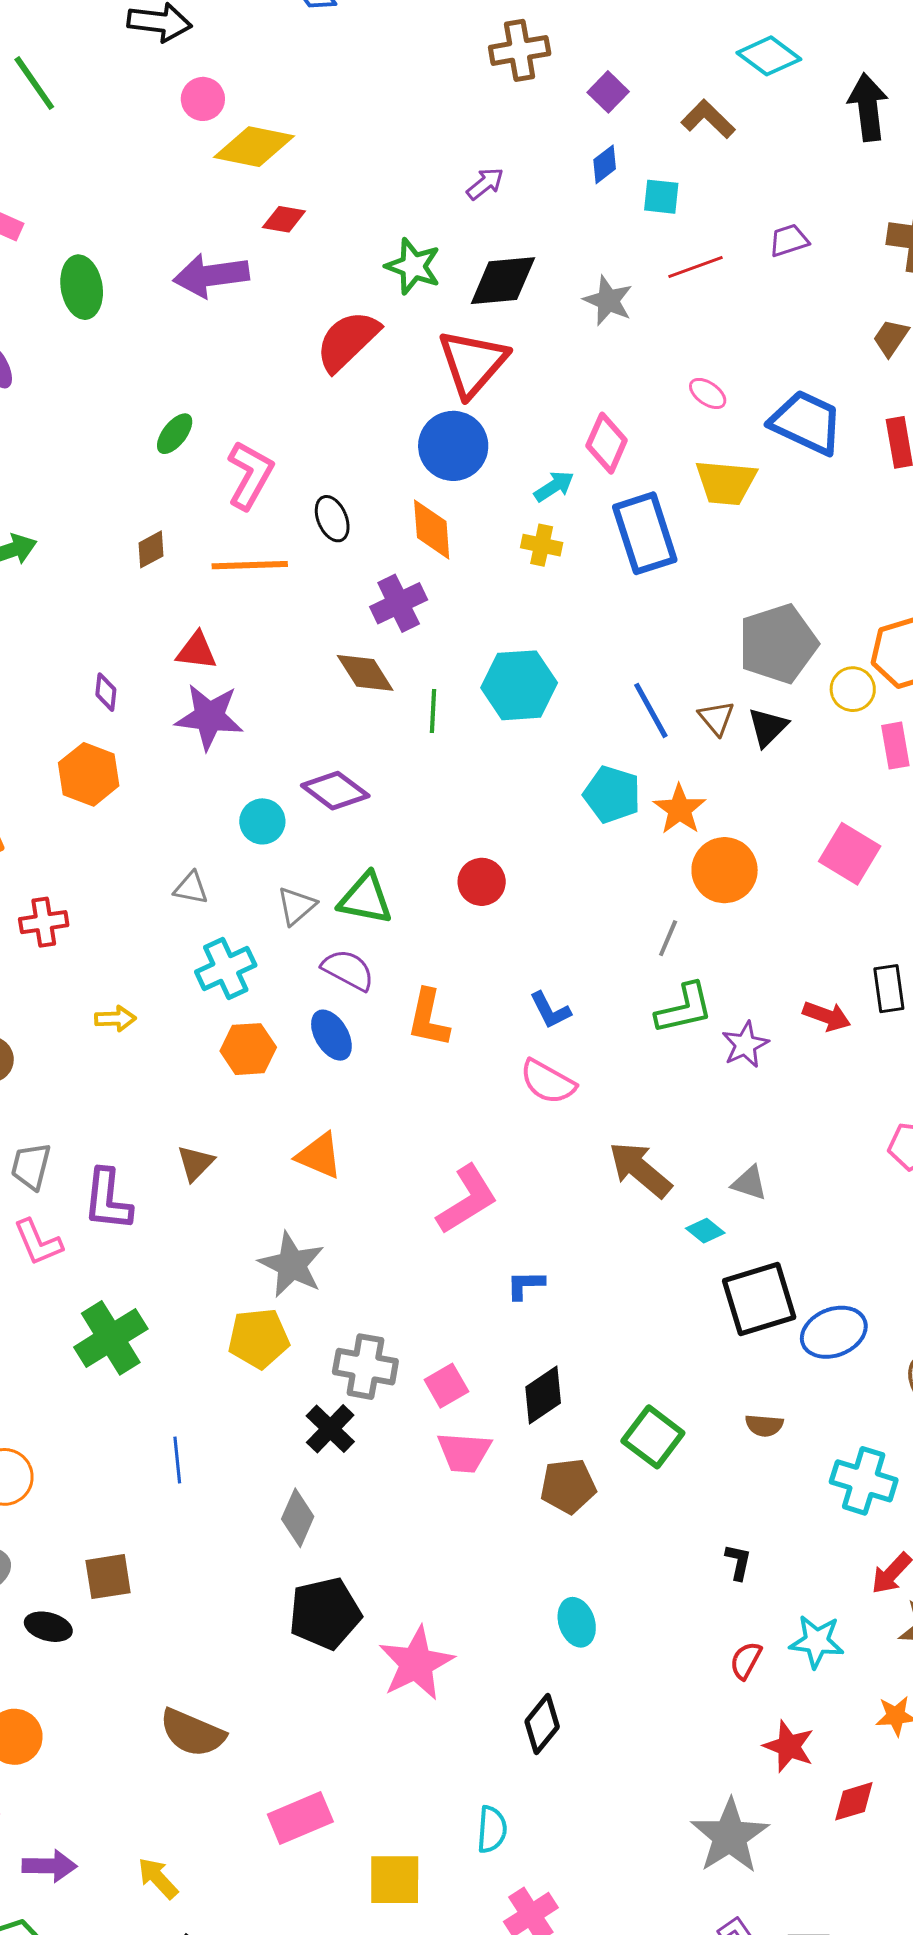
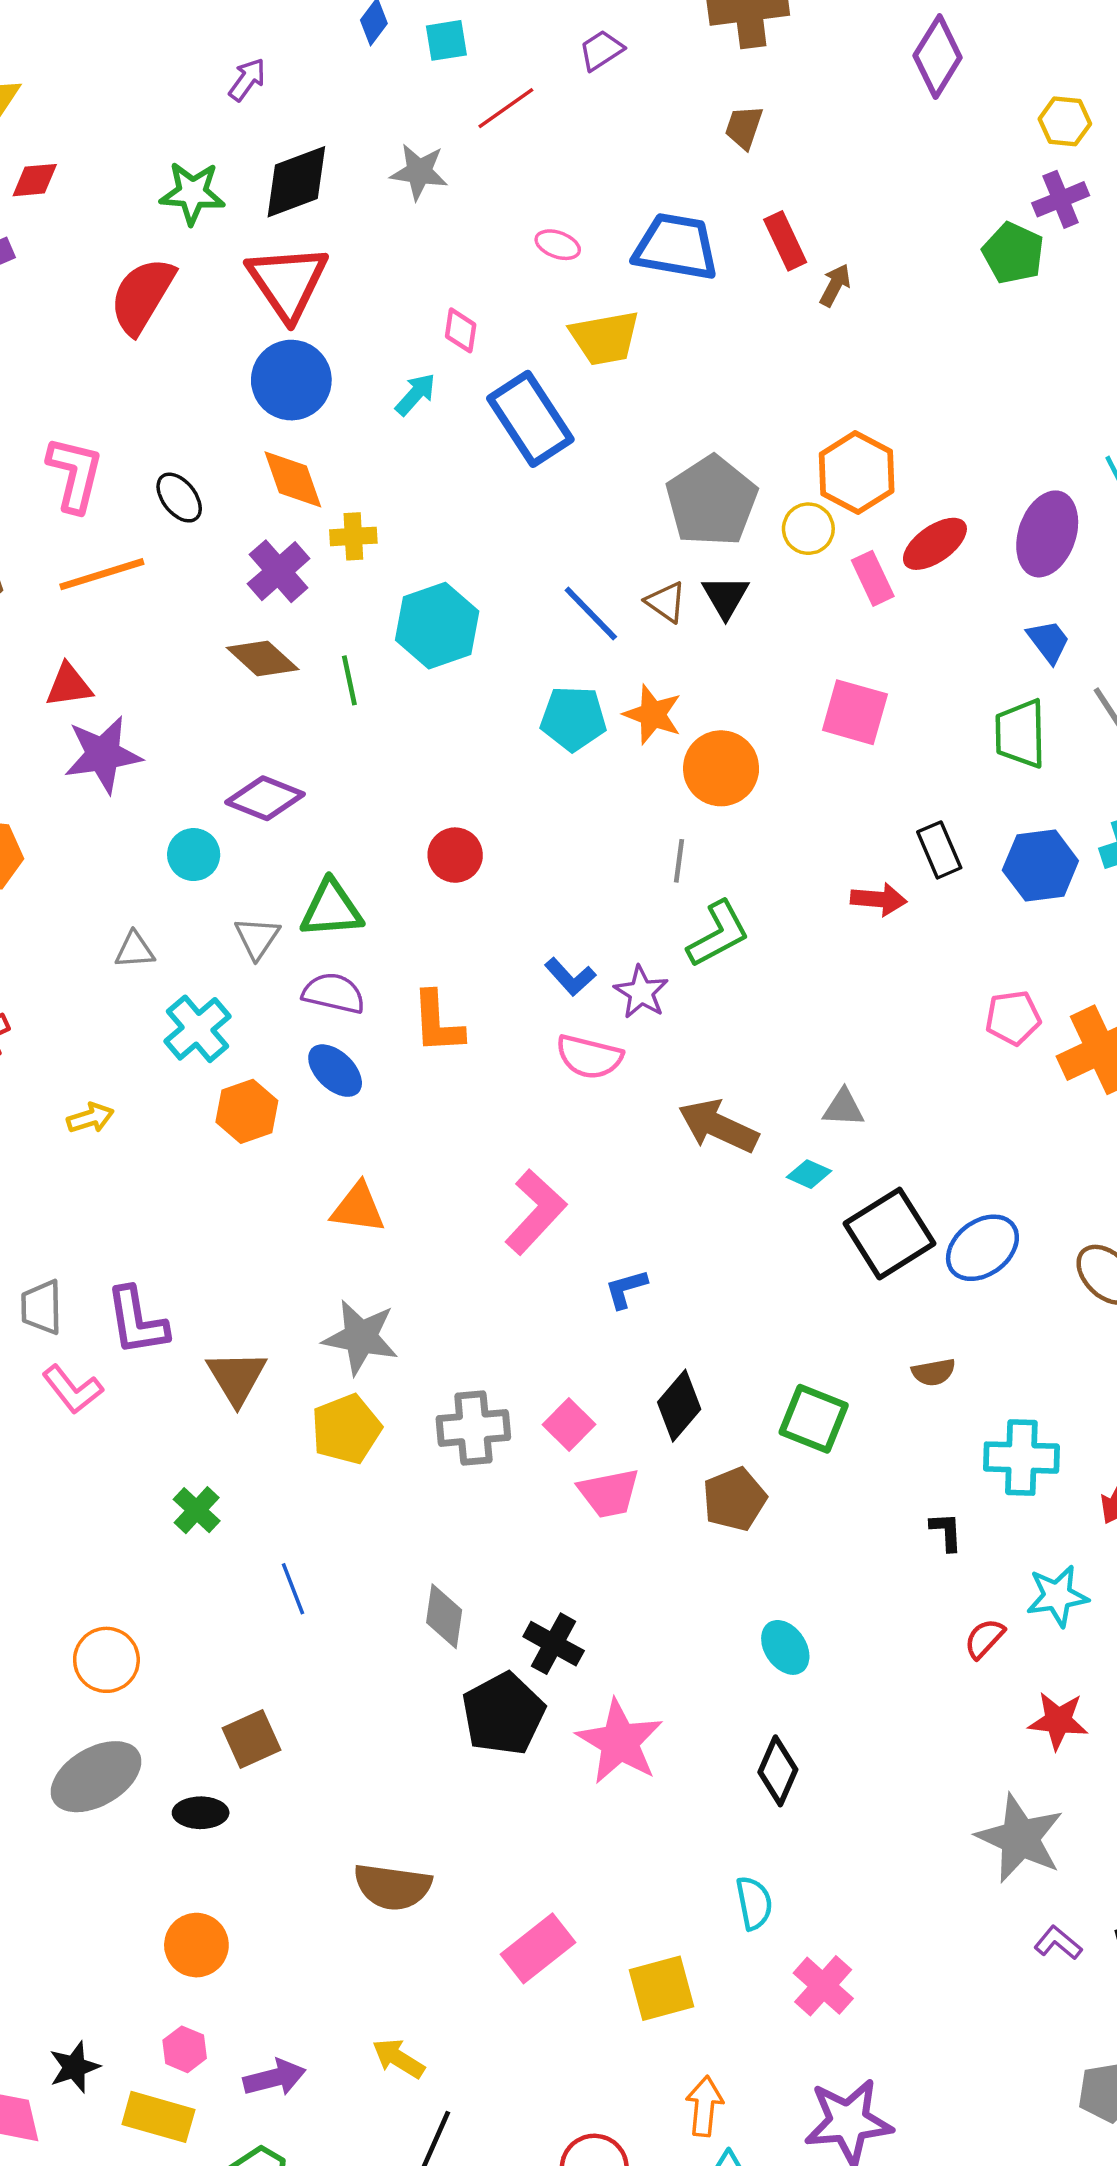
pink diamond: (607, 443) -> (461, 330), size x0.7
yellow cross: (542, 545) -> (353, 536), moved
purple star: (745, 1045) -> (641, 992), moved
brown triangle: (195, 1163) -> (237, 1377), moved, size x1.4
green cross: (111, 1338) -> (197, 1510), moved, size x0.6
black cross: (330, 1429) -> (554, 1644), moved
cyan cross: (864, 1481) -> (1021, 1458), moved
red semicircle: (746, 1660) -> (984, 1639), turned 30

